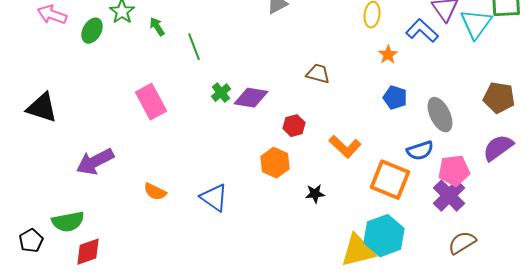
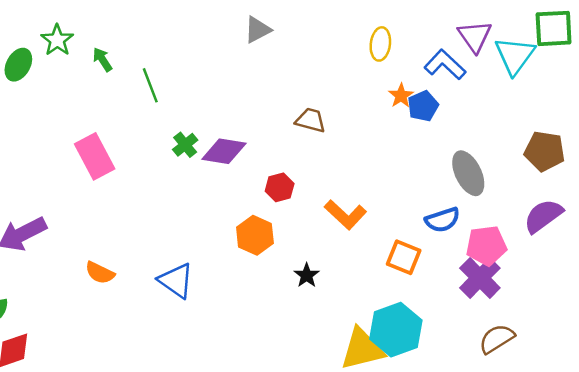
blue pentagon: (395, 98) -> (423, 106), moved, turned 30
orange square: (390, 180) -> (404, 257), size x0.7
black star: (315, 194) -> (307, 275), turned -30

